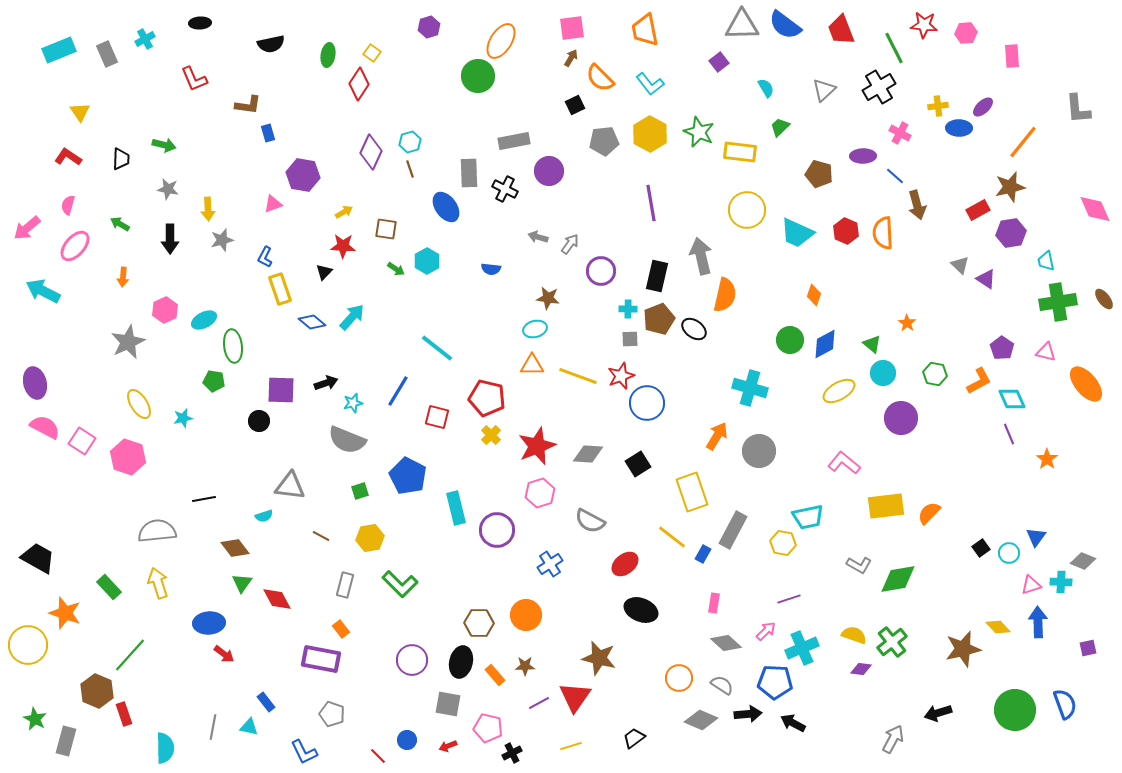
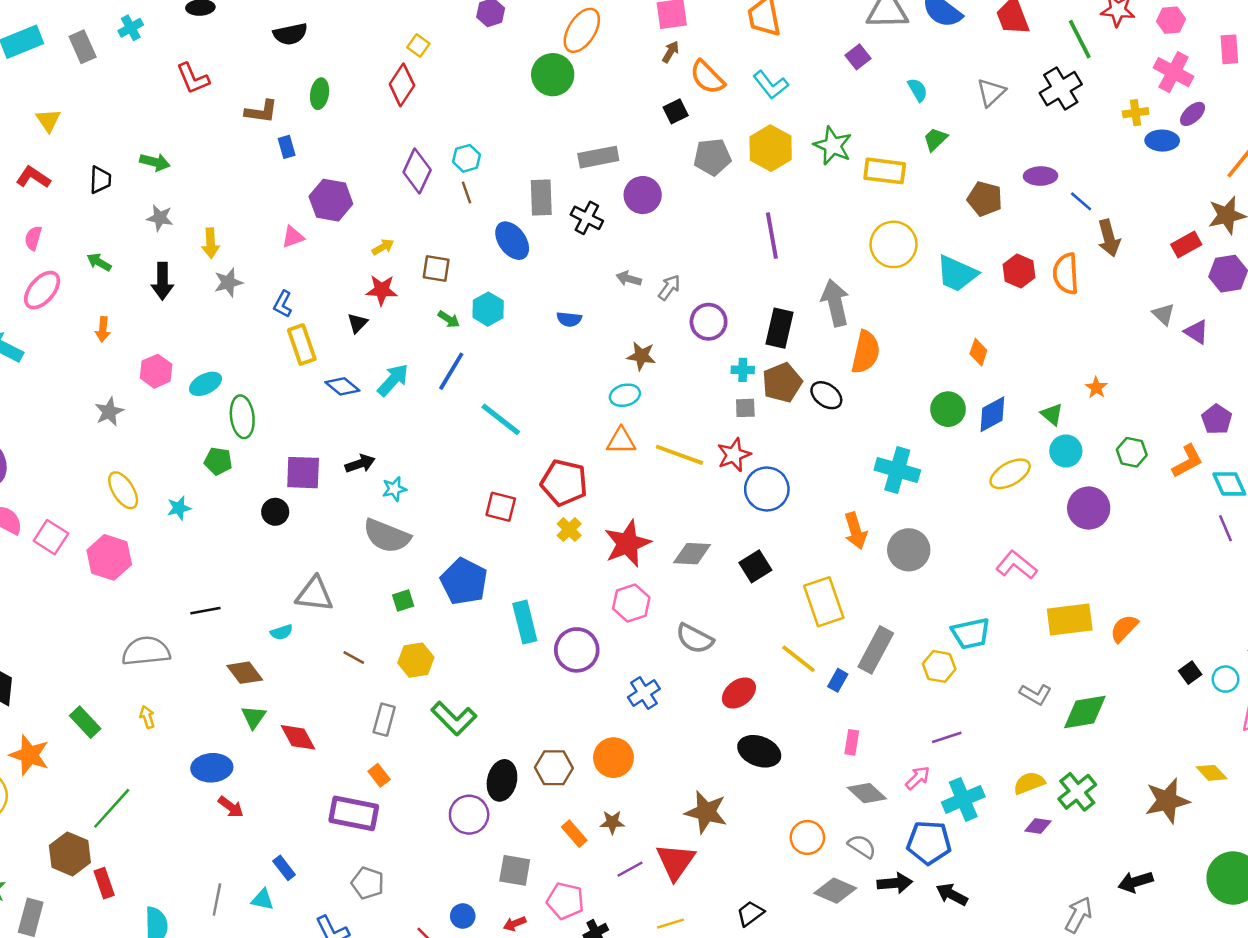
green ellipse: (328, 55) -> (320, 94), moved
pink cross: (900, 133) -> (1174, 72), moved, size x1.4
gray star: (128, 342) -> (109, 412), size x0.7
blue line: (398, 391) -> (451, 371), moved
orange arrow: (717, 436) -> (856, 531), turned 132
yellow arrow: (158, 583) -> (147, 717), size x0.6
yellow semicircle: (854, 635) -> (1029, 783), turned -40
black ellipse: (461, 662) -> (502, 780), moved

